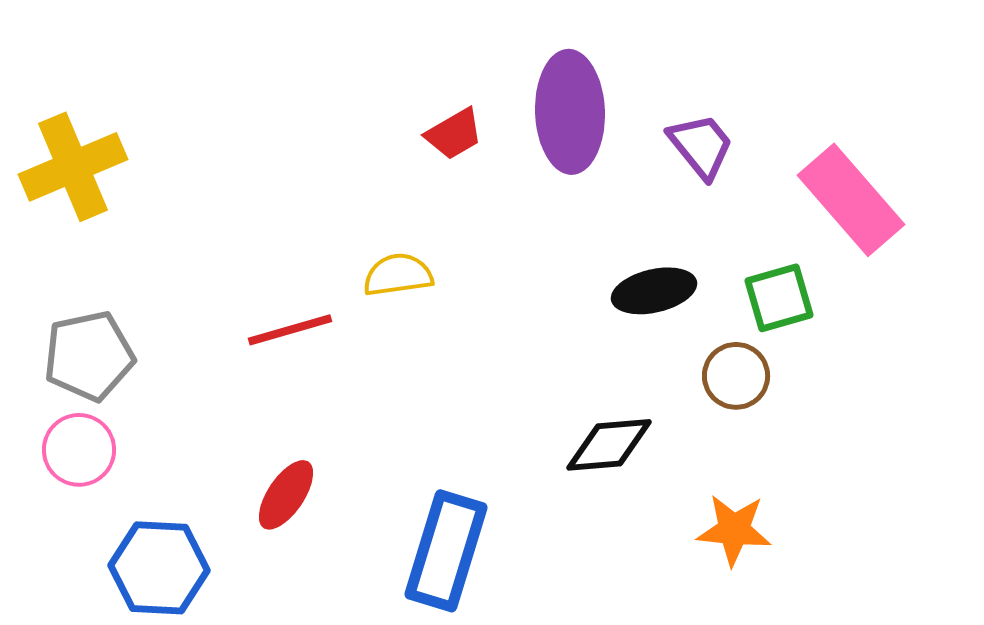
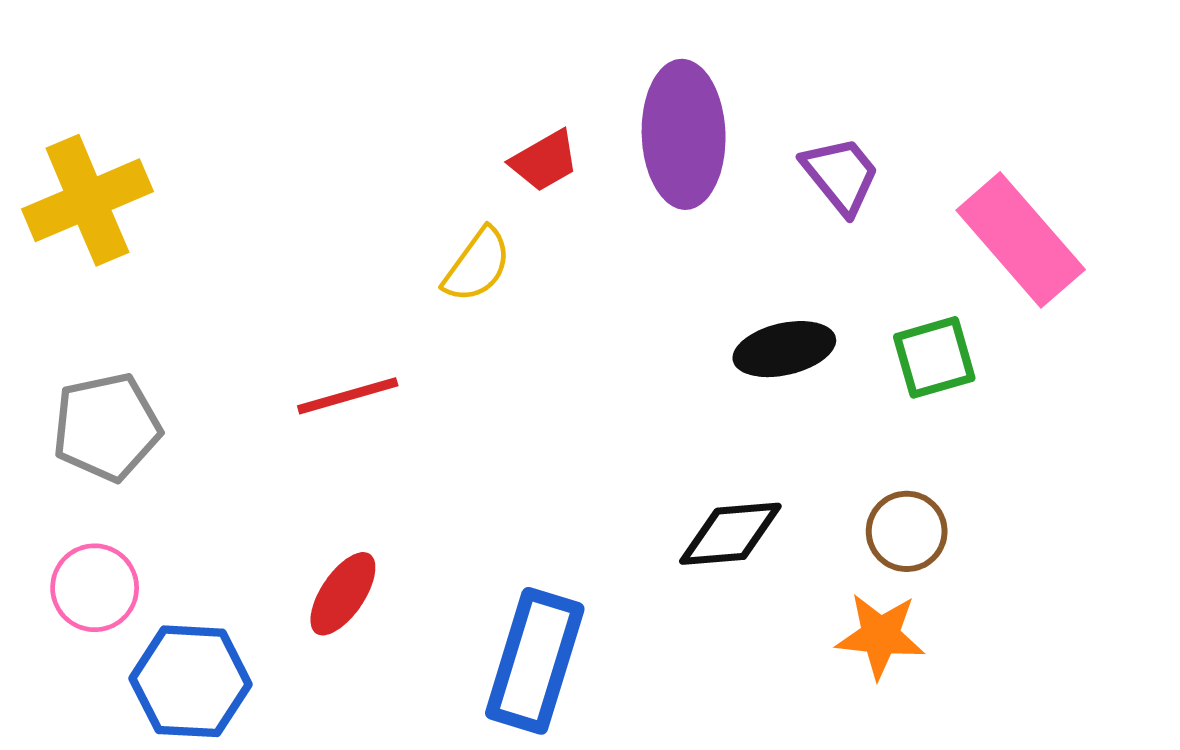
yellow semicircle: (398, 275) -> (477, 265), moved, turned 134
brown circle: (736, 376) -> (907, 531), moved
pink circle: (79, 450) -> (95, 588), moved

